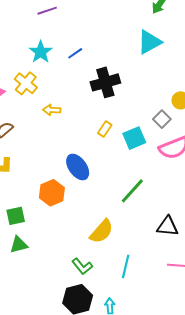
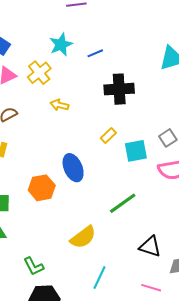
green L-shape: (82, 266) -> (34, 266), moved

